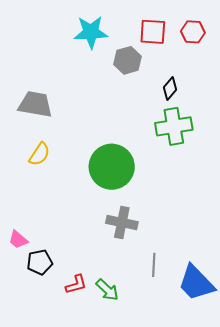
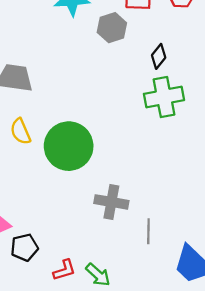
yellow semicircle: (39, 154) -> (20, 131), turned 125
green circle: (112, 167) -> (69, 146), moved
gray line: (154, 265) -> (148, 231), moved

